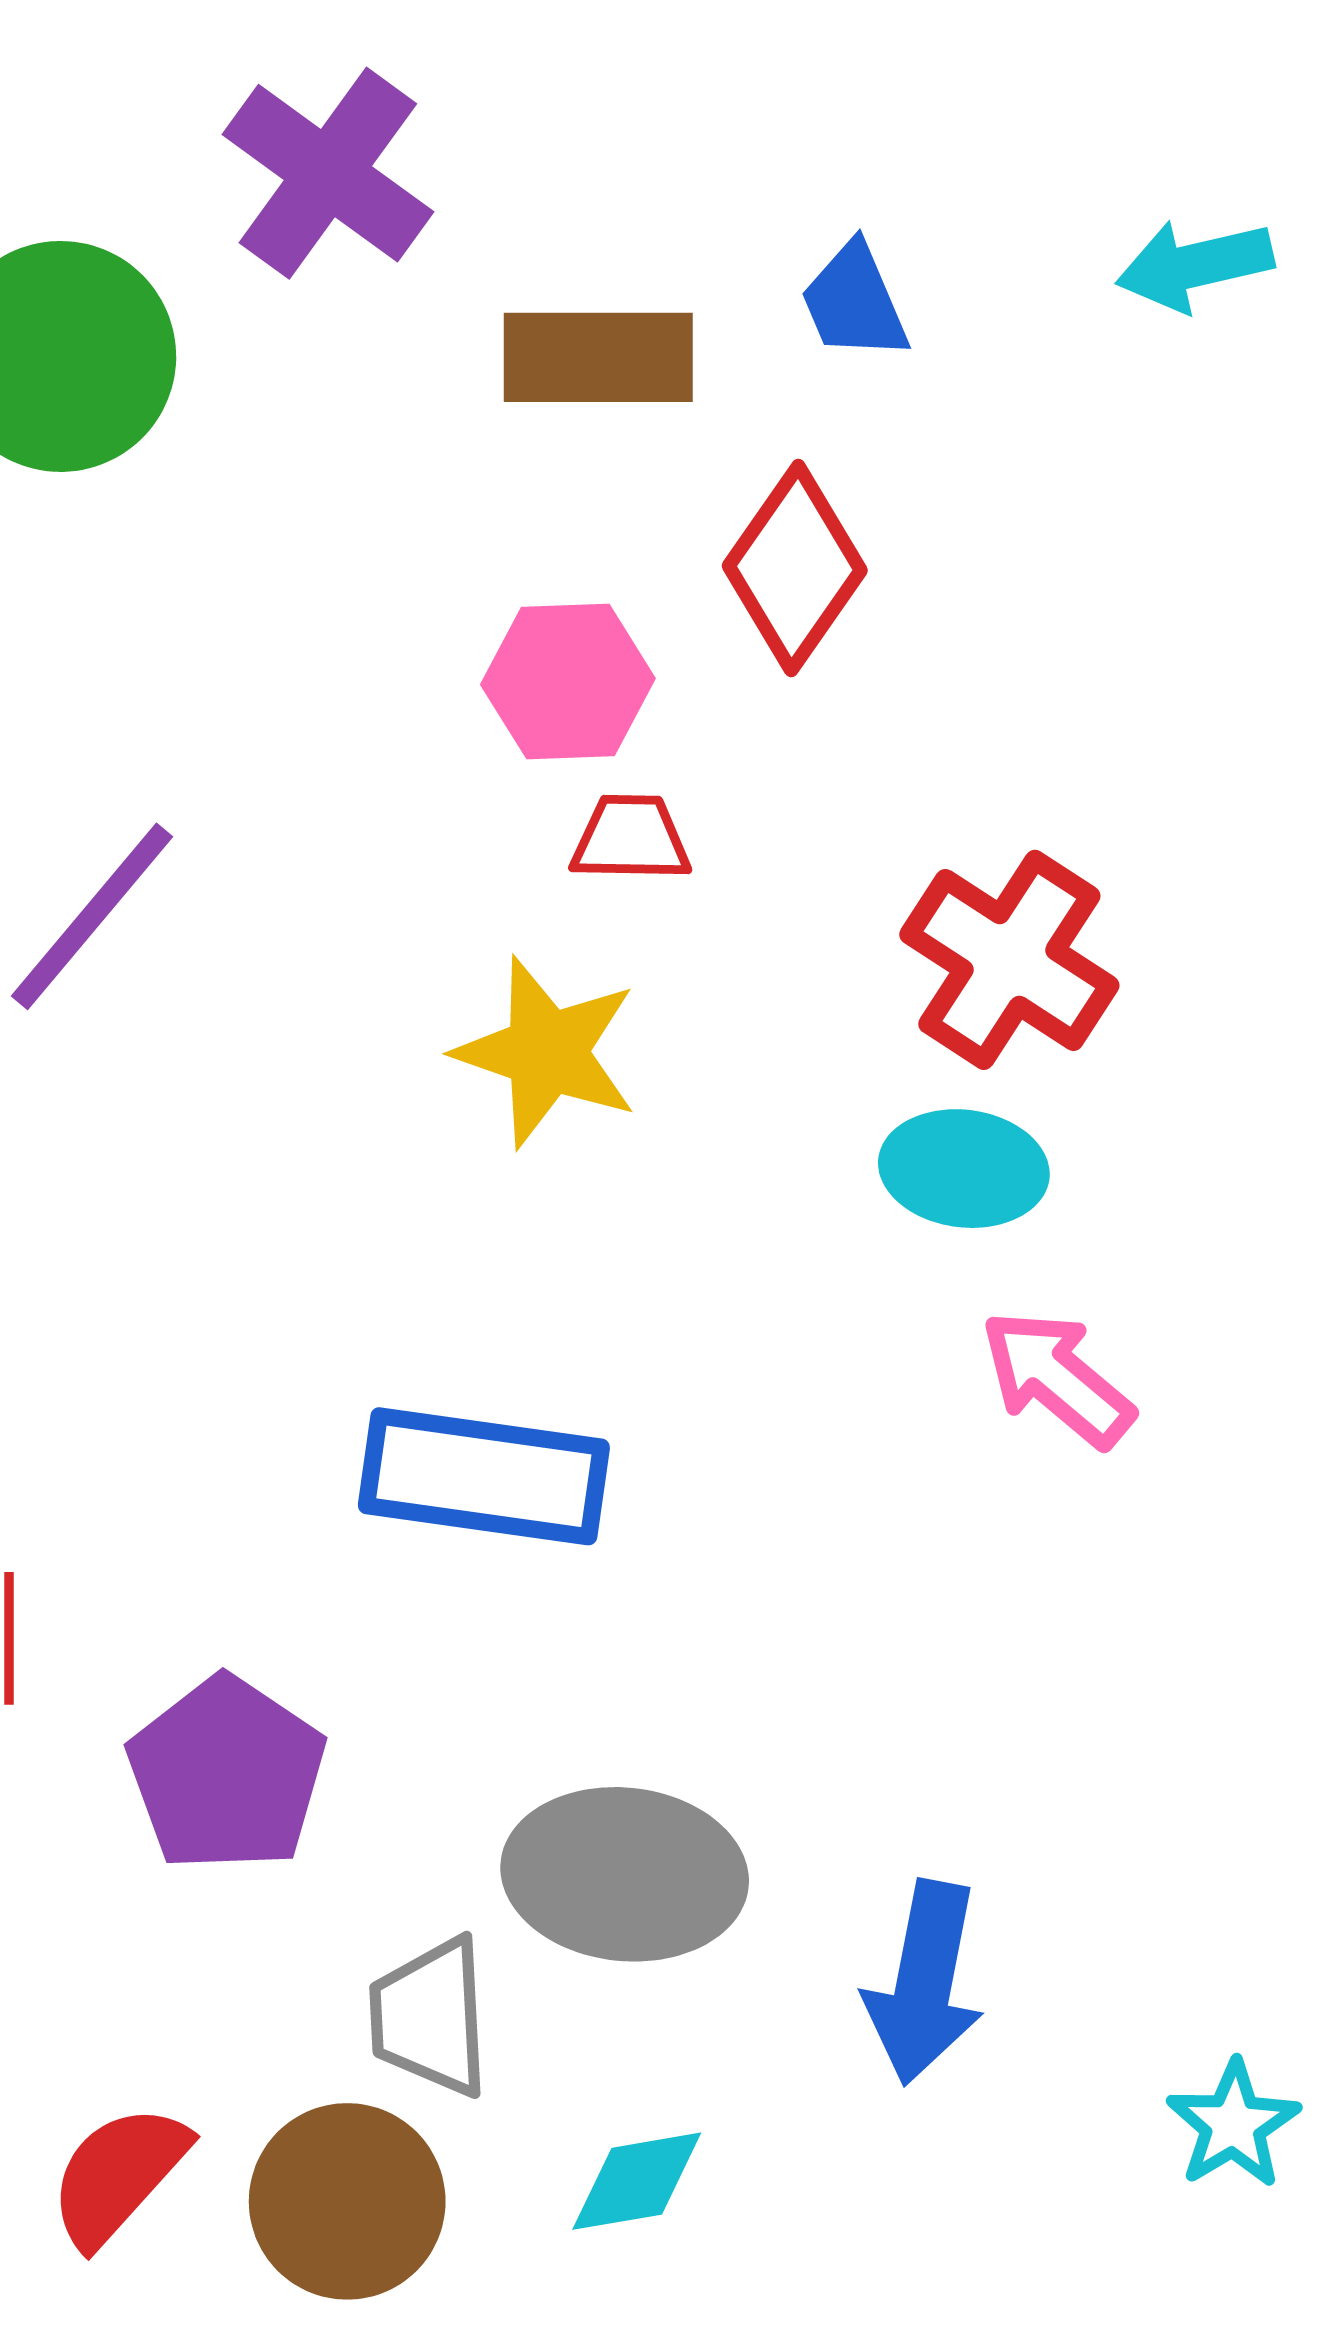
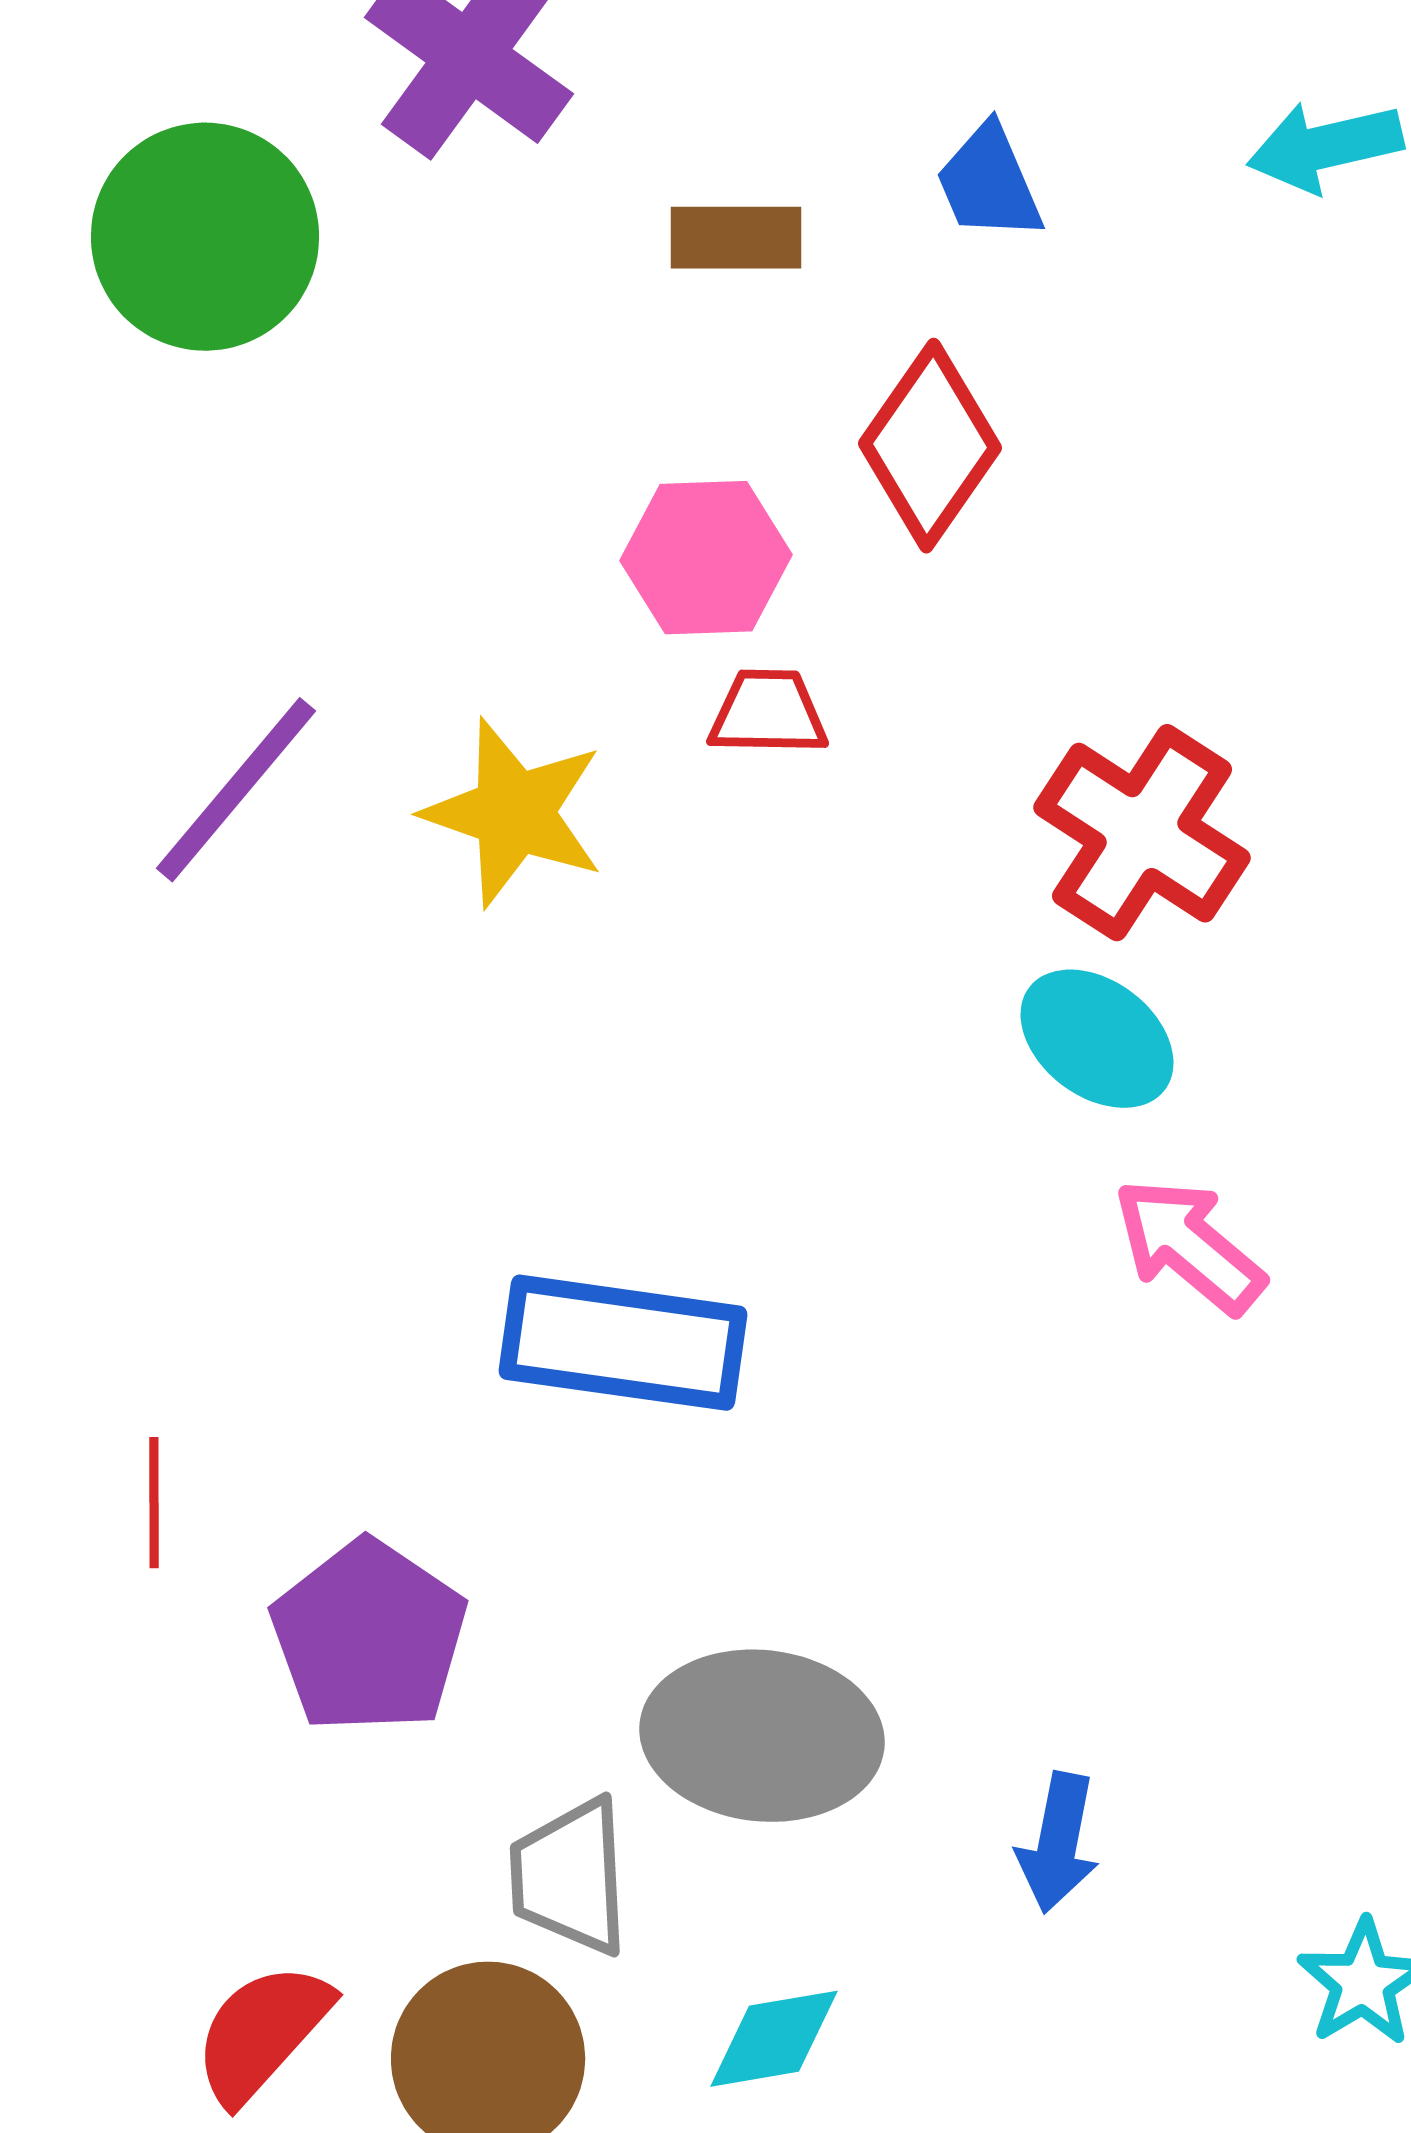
brown rectangle: (598, 357) -> (736, 238), size x0.7
yellow star: (547, 1052) -> (514, 813), moved
cyan ellipse: (964, 1169) -> (1097, 1039), turned 30
blue arrow: (924, 1983) -> (1058, 1843), size x0.7

